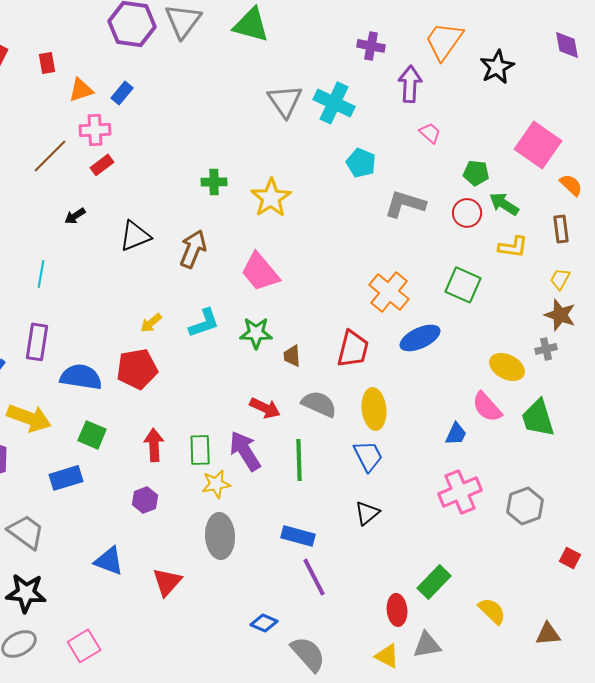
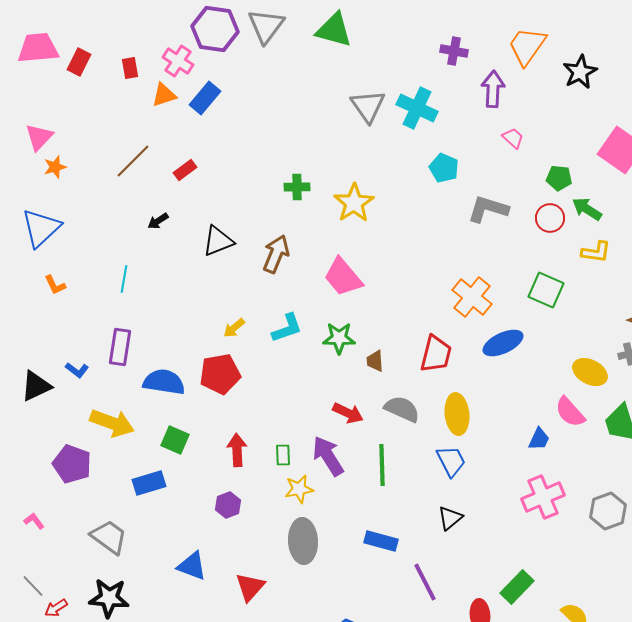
blue rectangle: (122, 93) -> (205, 98), size x1.4
pink cross: (95, 130) -> (178, 61), moved, turned 36
green rectangle: (200, 450) -> (283, 455), size x0.7
purple line: (314, 577) -> (425, 582), moved

